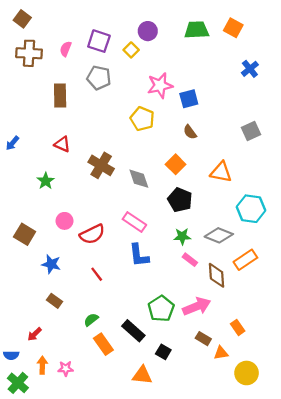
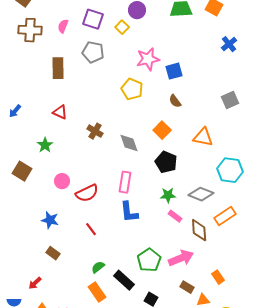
brown cross: (101, 165) -> (95, 131), size x0.7
pink rectangle: (134, 222) -> (125, 182), turned 65
brown square: (25, 234) -> (22, 171), moved
green semicircle: (91, 320) -> (98, 267), moved

